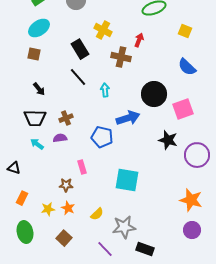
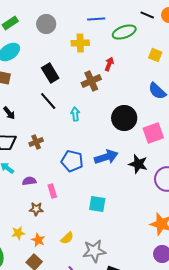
yellow cross: (103, 30) -> (80, 43), moved, turned -30
brown cross: (121, 57) -> (91, 81), turned -36
blue arrow: (128, 118) -> (106, 157), moved
purple semicircle: (60, 138) -> (29, 181), moved
cyan square: (127, 180) -> (97, 204), size x0.7
orange star: (68, 208) -> (38, 240), moved

